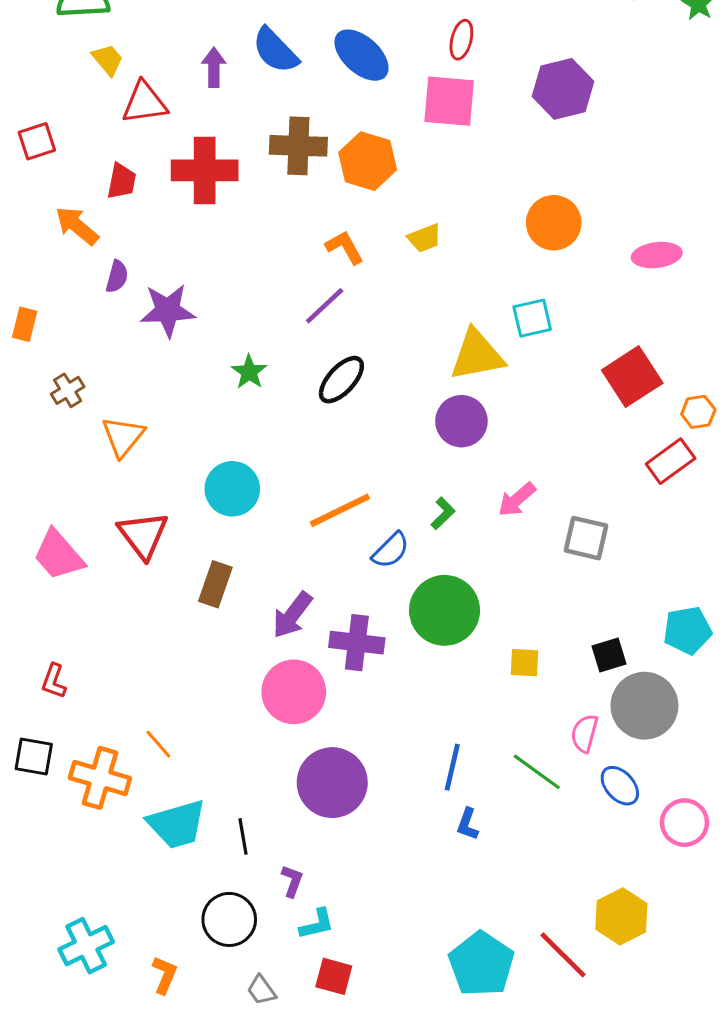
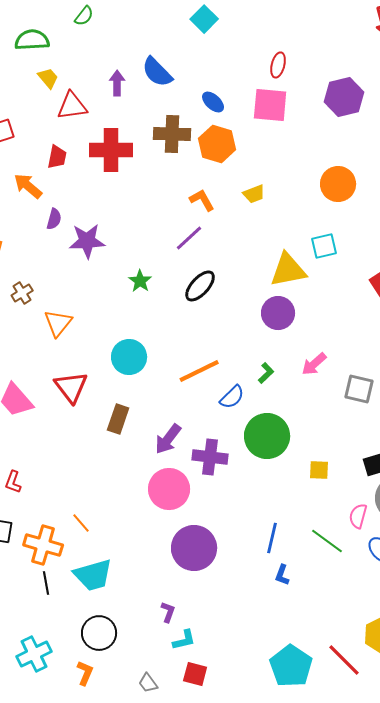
blue ellipse: (361, 55) -> (213, 102), moved, size x0.6
black line: (243, 836) -> (46, 583), moved
black circle: (229, 919) -> (99, 633), moved

